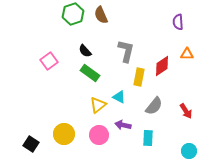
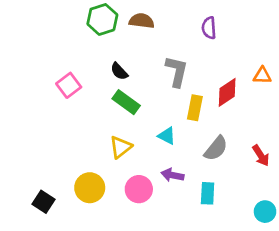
brown semicircle: (101, 15) -> (142, 21), turned 120
purple semicircle: (178, 22) -> (209, 28), moved
yellow triangle: (98, 105) -> (121, 147), moved

